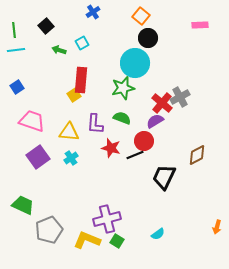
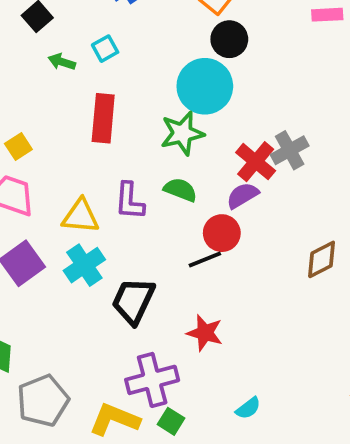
yellow square: (74, 95) -> (18, 146), moved
red star: (111, 148) -> (205, 333), moved
cyan cross: (71, 158) -> (84, 265), size x1.5
black trapezoid: (164, 177) -> (133, 301), moved

